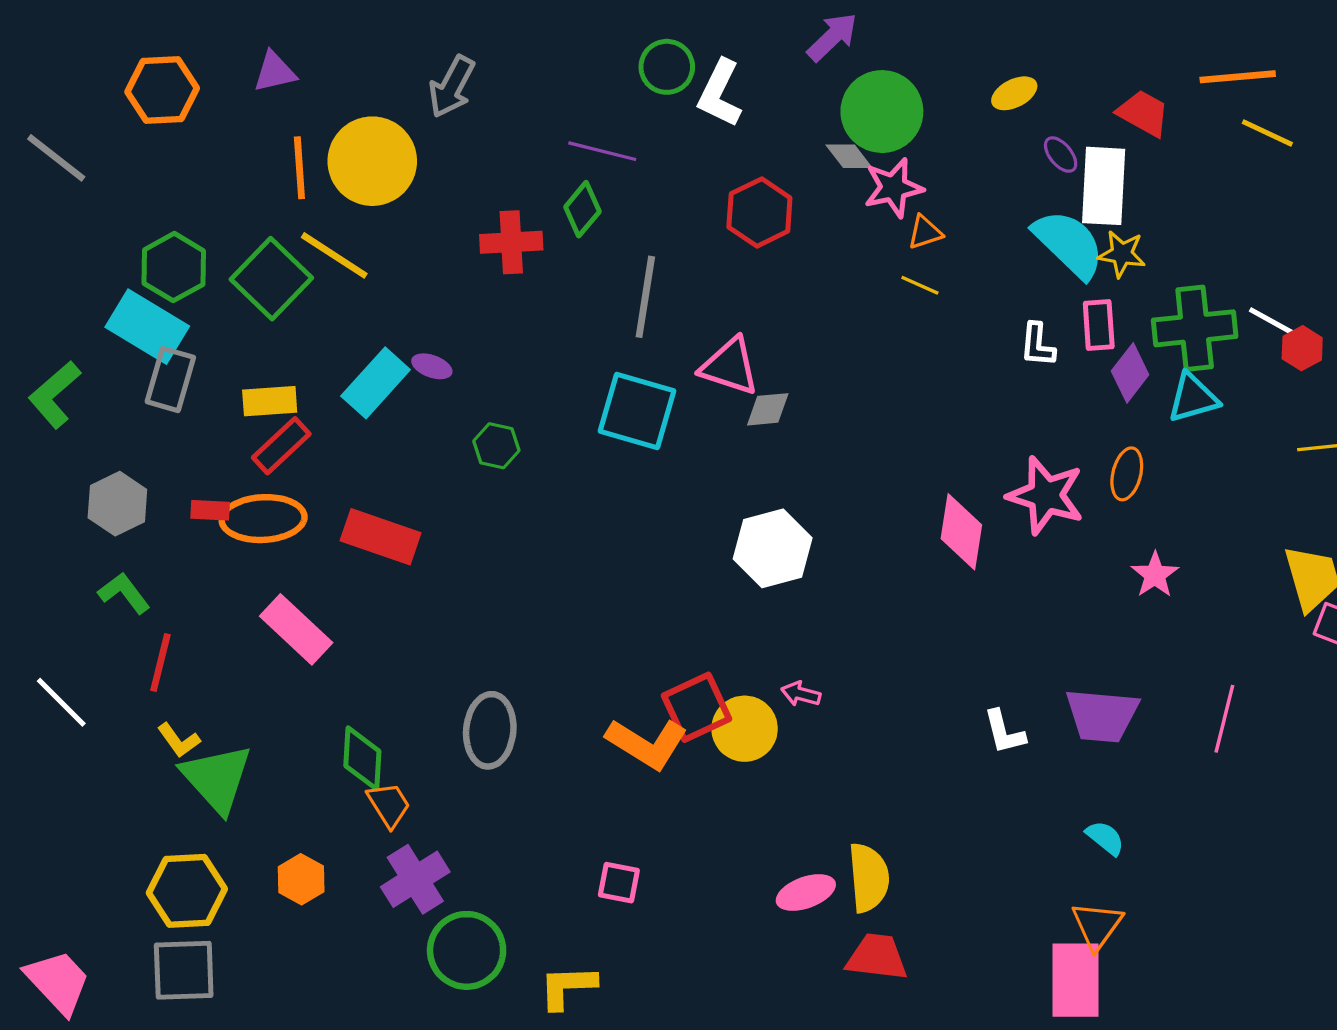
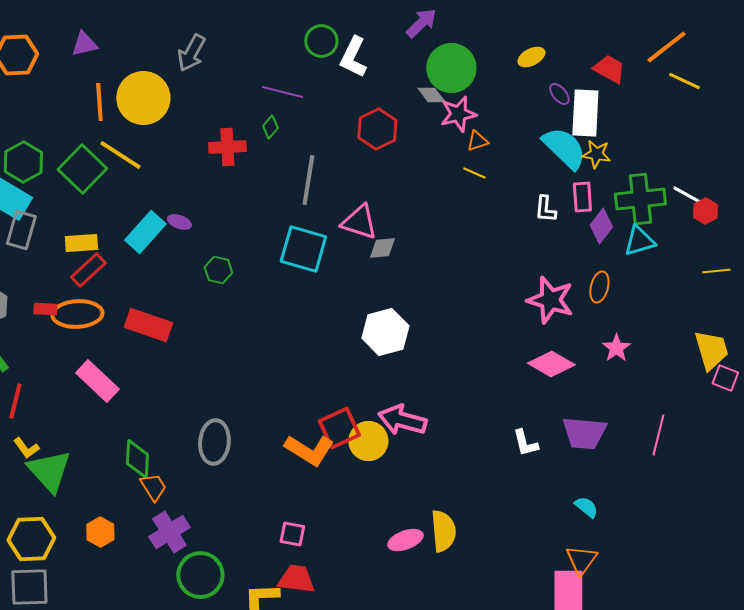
orange line: (1238, 77) -> (666, 47), turned -33
green diamond: (582, 209) -> (270, 127), size x0.7
pink diamond: (961, 532) -> (551, 364), moved, turned -69
pink arrow: (801, 694) -> (402, 420), size x2.0
red trapezoid: (877, 957) -> (296, 579), moved

